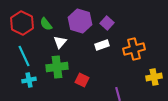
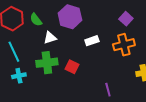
purple square: (107, 23) -> (126, 19), moved
white triangle: (60, 42) -> (50, 38), turned 32
red square: (82, 80) -> (72, 67), moved

